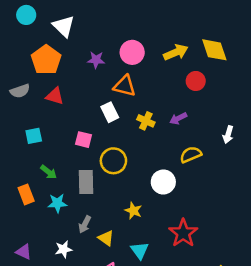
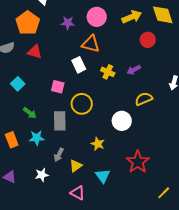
cyan square: (34, 136) -> (18, 84), turned -32
orange rectangle: (26, 194) -> (12, 140), moved
yellow triangle: (106, 238) -> (76, 166), turned 48

